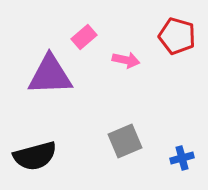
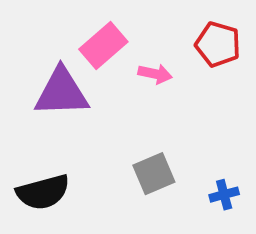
pink rectangle: (84, 37) -> (103, 46), size x1.5

